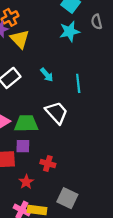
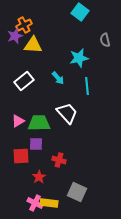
gray semicircle: (97, 22) -> (105, 40), moved
cyan star: (70, 31) -> (79, 58), moved
yellow triangle: (20, 39) -> (33, 45), turned -42

